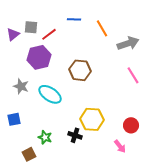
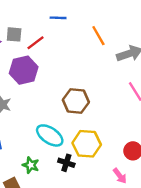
blue line: (74, 19) -> (58, 18), moved
brown hexagon: (80, 70) -> (76, 101), moved
cyan ellipse: (50, 94) -> (50, 135), moved

